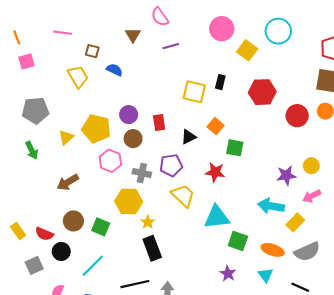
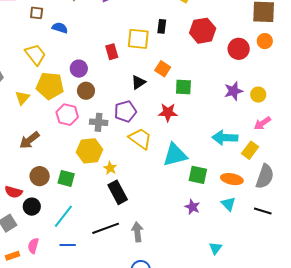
yellow trapezoid: (78, 76) -> (35, 55), moved
red rectangle: (159, 123) -> (112, 52), moved
purple star: (286, 175) -> (233, 91), moved
gray semicircle: (307, 252) -> (265, 176), turned -40

